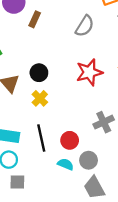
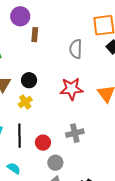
brown rectangle: (35, 19) -> (35, 35), turned -32
gray semicircle: (85, 26) -> (76, 49), turned 138
cyan semicircle: (66, 164) -> (14, 168), moved

